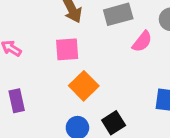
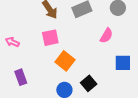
pink semicircle: (142, 42) -> (106, 36), moved

